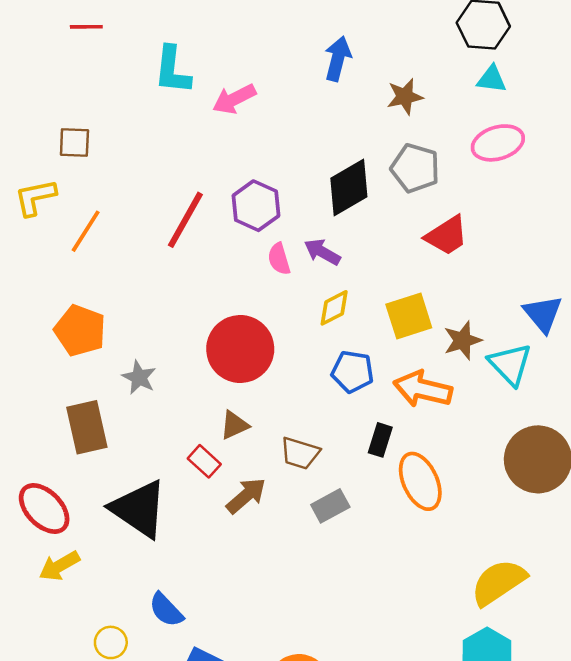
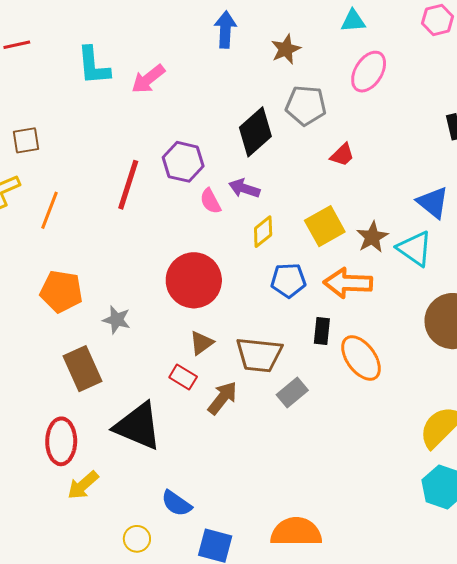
pink ellipse: (498, 143) -> (369, 72), turned -30
red trapezoid: (447, 236) -> (342, 155), size x0.7
brown trapezoid: (300, 453) -> (259, 355), size x1.4
red ellipse: (44, 509) -> (61, 441), turned 57

